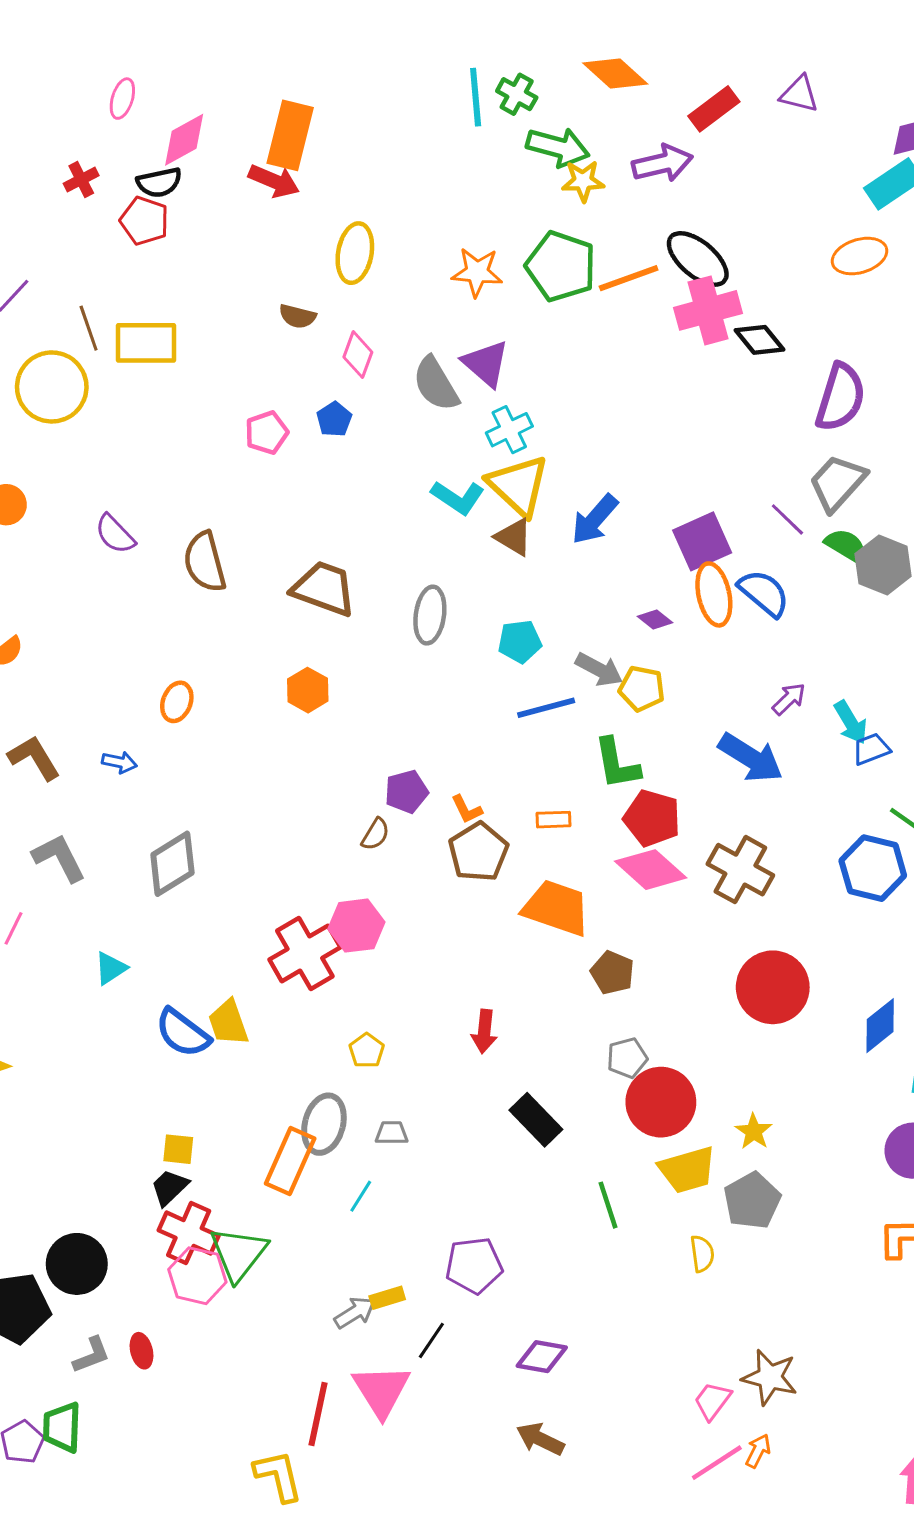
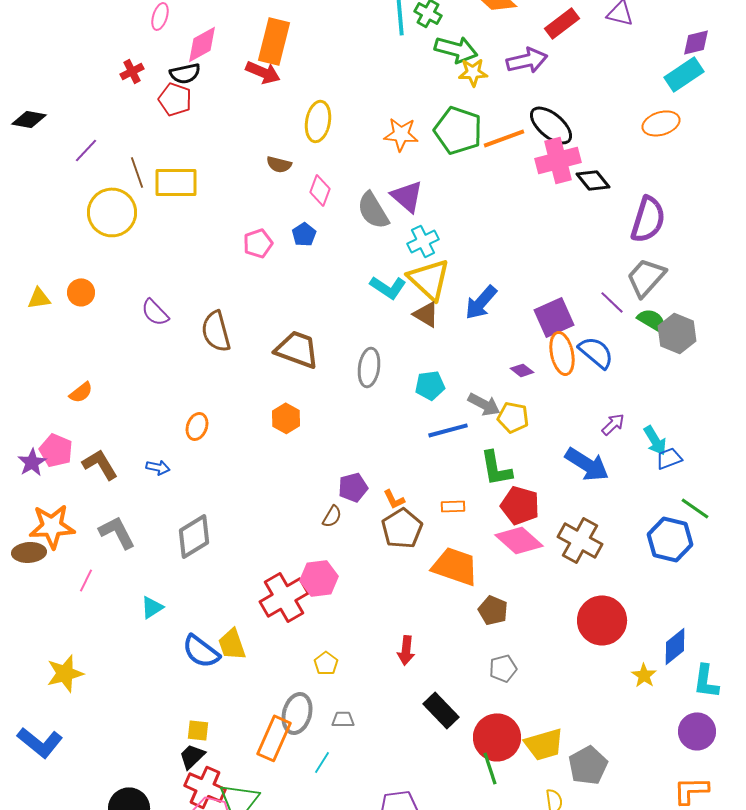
red circle: (661, 1102) -> (497, 737), moved
yellow star: (754, 1132) -> (644, 675), moved

